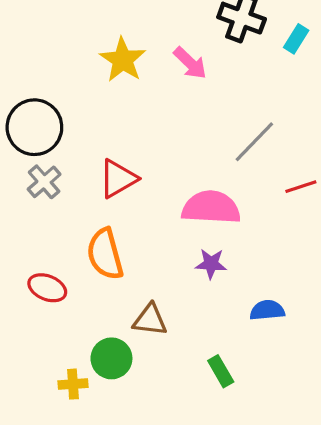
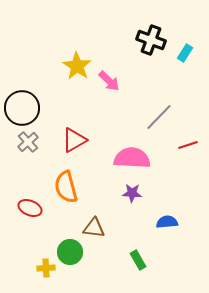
pink arrow: (190, 63) -> (109, 81), moved

